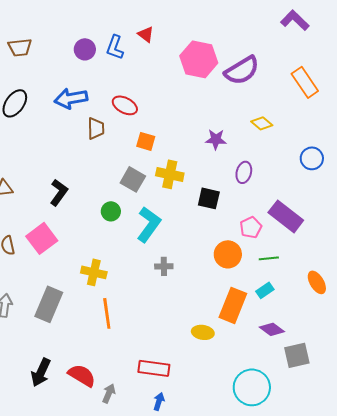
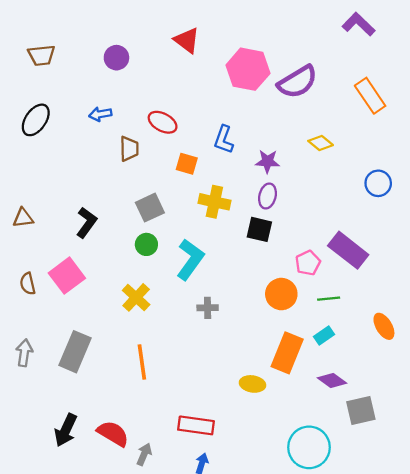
red triangle: (146, 34) -> (187, 40), size x1.4
blue L-shape: (115, 47) -> (224, 140), moved
blue arrow: (71, 98) -> (100, 114), size x0.6
purple ellipse: (244, 172) -> (267, 196), moved
gray square: (133, 179) -> (150, 208), moved, turned 35
yellow cross: (94, 272) -> (136, 297), moved, turned 30

